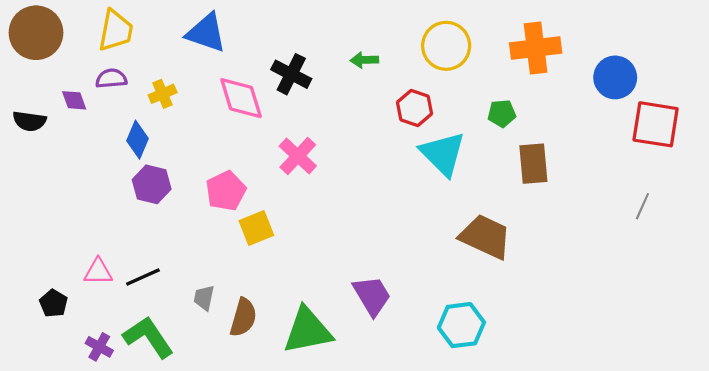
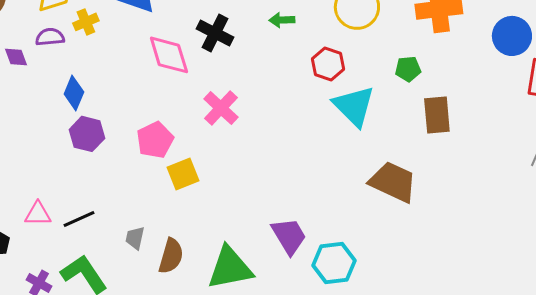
yellow cross: (163, 94) -> (86, 22), moved
cyan hexagon: (461, 325) -> (334, 263), moved

